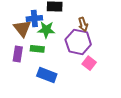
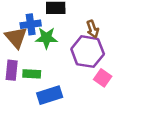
green rectangle: (37, 49) -> (32, 74), moved
blue rectangle: (47, 75) -> (50, 95), turned -36

